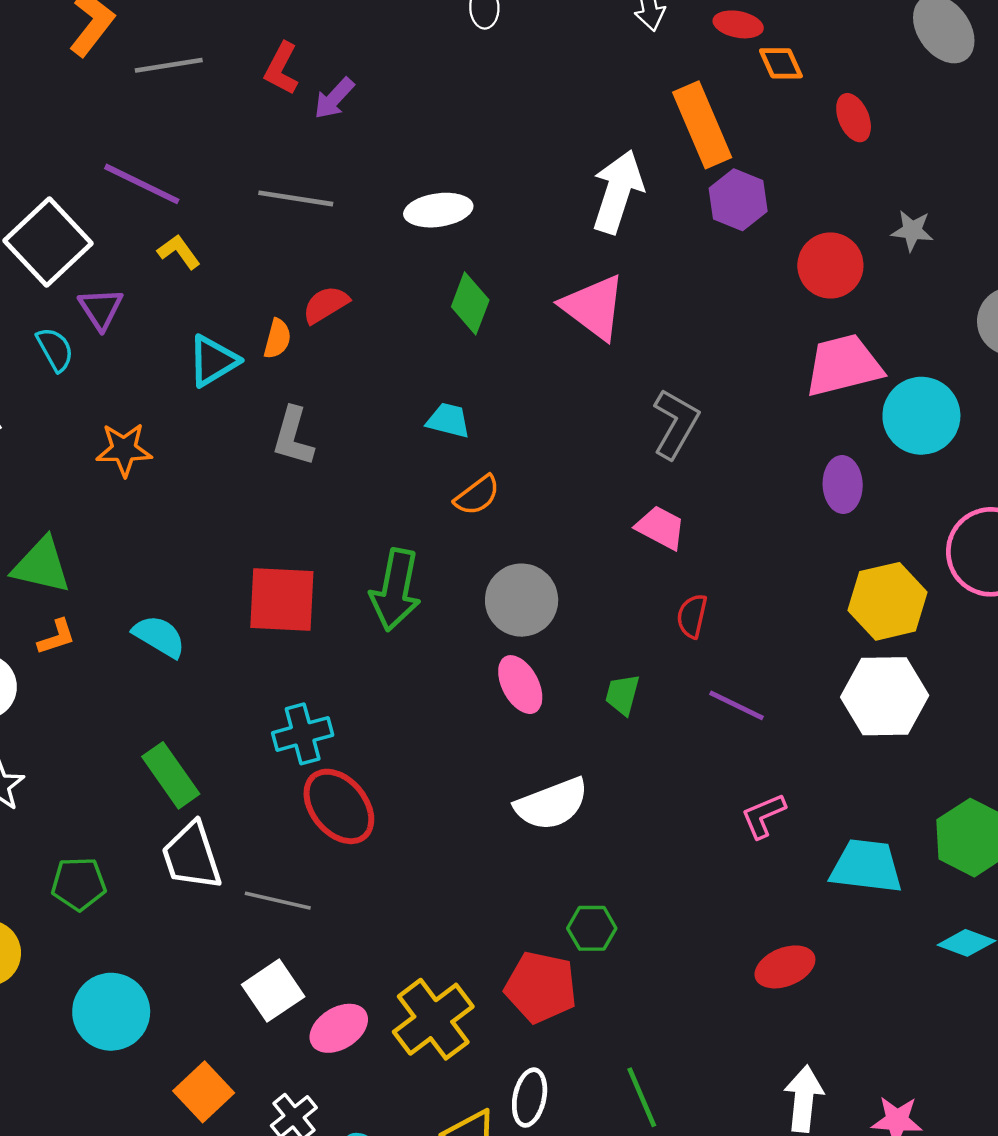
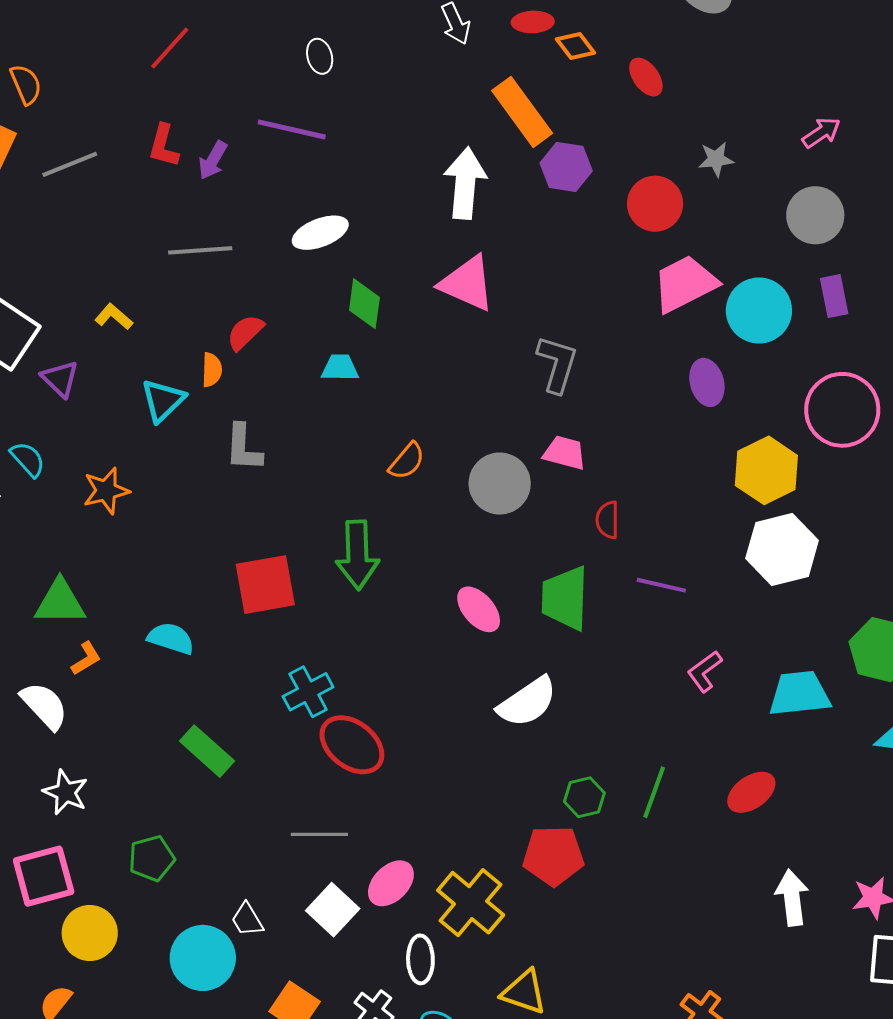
purple line: (142, 184) -> (292, 129), moved
cyan semicircle: (55, 349) -> (28, 459), moved
cyan trapezoid: (448, 420) -> (340, 368), moved
gray circle: (522, 600) -> (500, 484), moved
green trapezoid: (622, 695) -> (565, 598), size x1.8
white trapezoid: (192, 856) -> (247, 920), moved, size x0.6
pink ellipse: (339, 1028) -> (391, 883), moved
green line: (642, 1097) -> (654, 792), moved, turned 56
white ellipse: (530, 1098) -> (420, 959), moved

